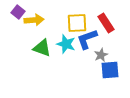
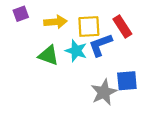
purple square: (18, 12) -> (21, 14), turned 32
yellow arrow: (34, 20) -> (55, 22), moved
gray star: (101, 55) -> (104, 92), moved, size x1.6

